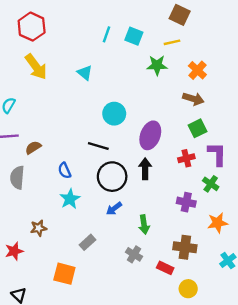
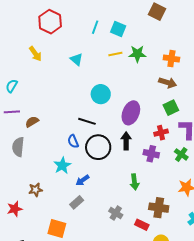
red hexagon: (32, 27) -> (50, 22), moved
yellow line: (172, 42) -> (115, 54), moved
yellow arrow: (36, 67) -> (35, 54), size x0.7
orange cross: (197, 70) -> (171, 59), turned -35
blue semicircle: (65, 171) -> (73, 141), moved
purple cross: (186, 202) -> (151, 154), moved
blue arrow: (114, 209) -> (82, 180), moved
green arrow: (144, 224) -> (134, 182), moved

